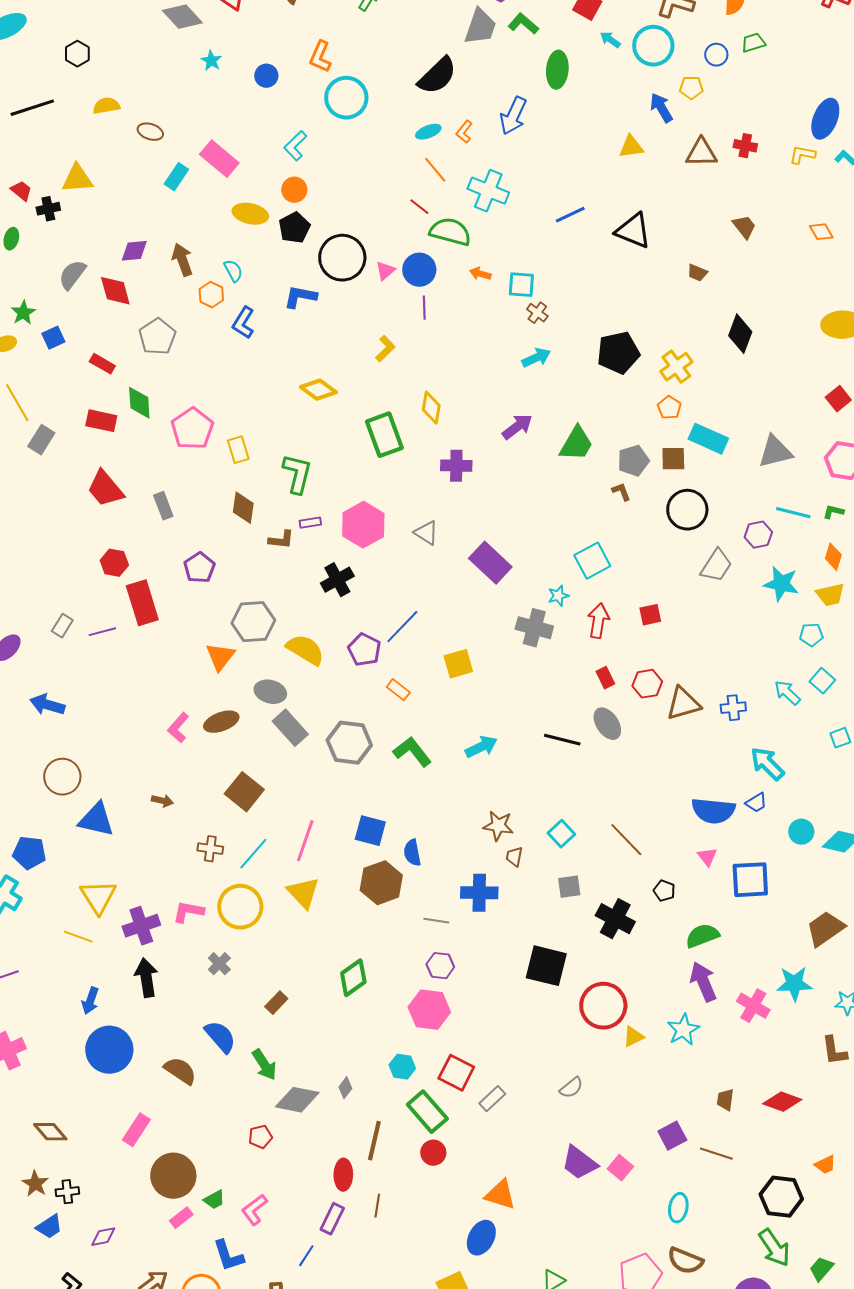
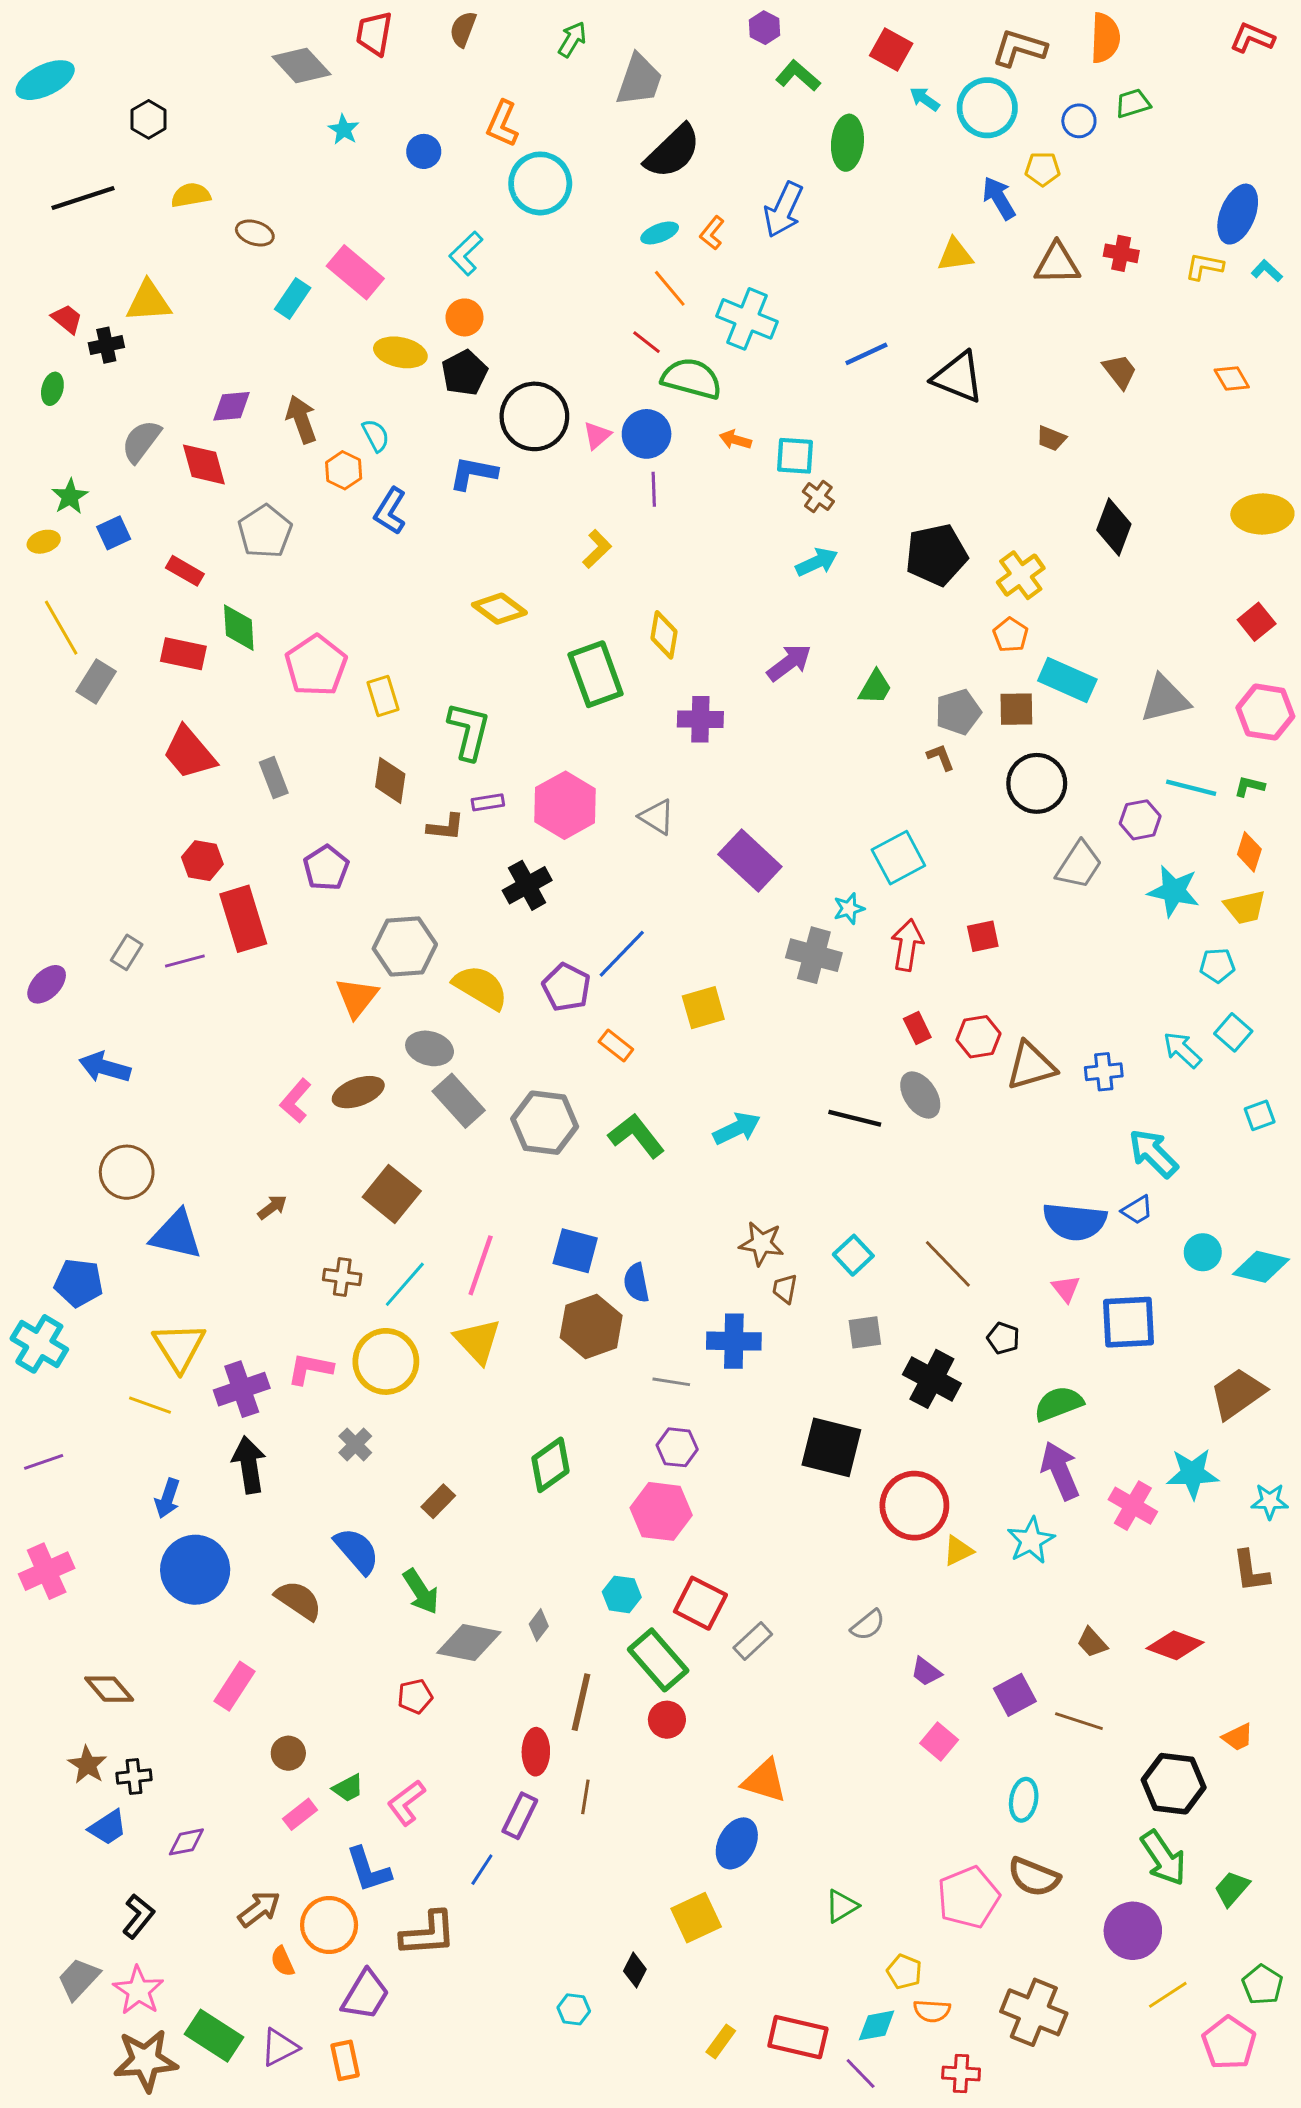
gray trapezoid: (480, 27) -> (639, 80), moved
green trapezoid: (576, 444) -> (875, 687), size x0.7
brown arrow: (162, 801) -> (272, 1207), turned -50
brown trapezoid: (725, 1100) -> (1092, 1642), turned -50
purple trapezoid: (579, 1163) -> (926, 1672), moved, size x0.6
brown circle: (173, 1176) -> (288, 1753), size x0.5

